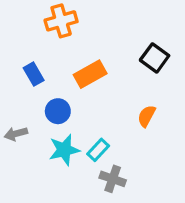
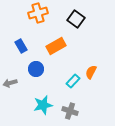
black square: (155, 58) -> (76, 19), moved
cyan star: (64, 150) -> (43, 105), moved
cyan rectangle: (98, 150) -> (73, 81), moved

